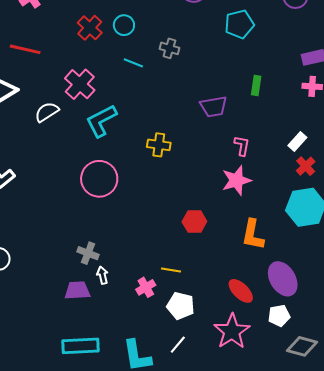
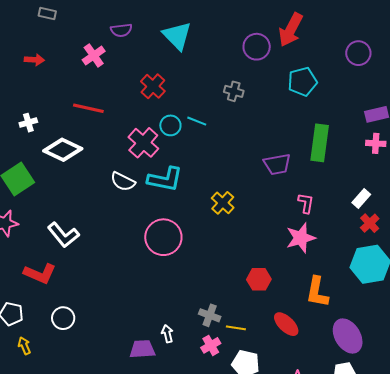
cyan circle: (124, 25) -> (170, 125), moved
gray cross: (169, 48) -> (234, 91), moved
green rectangle: (256, 86) -> (320, 143), size x1.8
white semicircle: (47, 112) -> (123, 182), moved, turned -120
cyan L-shape: (101, 121) -> (165, 179), turned -141
yellow cross: (159, 145) -> (223, 203), turned 35
gray cross: (88, 253) -> (210, 315), moved
red ellipse: (241, 291) -> (286, 324), moved

